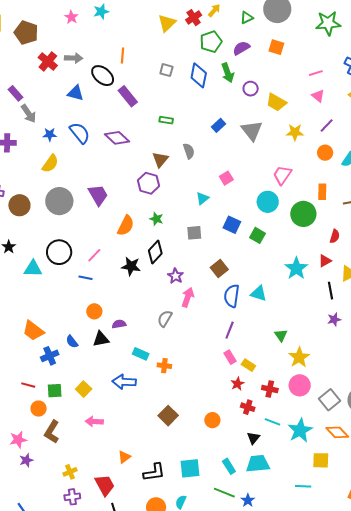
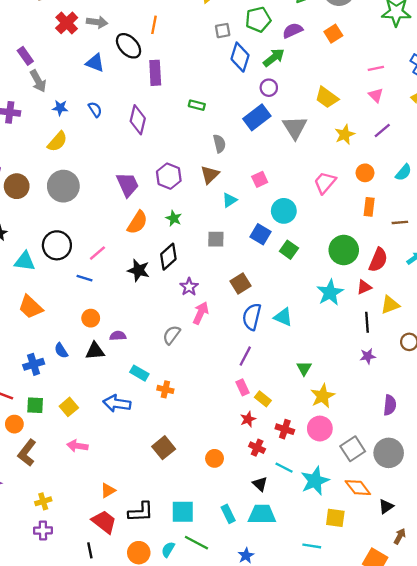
orange square: (276, 47) -> (333, 34), turned 35
gray square: (166, 70) -> (223, 31), moved, turned -32
green arrow: (228, 73) -> (274, 58), turned -114
purple circle: (251, 89) -> (269, 88), moved
purple rectangle: (128, 96) -> (155, 73), turned 30
blue rectangle: (218, 125) -> (257, 117), size x1.6
yellow star: (295, 132) -> (345, 135), turned -30
blue semicircle: (80, 133) -> (95, 109), size x0.6
purple diamond: (117, 138) -> (138, 120), turned 55
orange circle: (325, 153) -> (365, 173), moved
brown triangle: (160, 160) -> (210, 175), moved
purple trapezoid: (98, 195) -> (128, 185), moved
cyan circle: (268, 202) -> (284, 211), moved
green circle: (303, 214) -> (344, 250), moved
red semicircle: (335, 236) -> (378, 260), size x1.5
orange trapezoid: (33, 331) -> (31, 307), moved
black triangle: (253, 438) -> (260, 484), turned -32
red trapezoid: (105, 485) -> (104, 522), moved, turned -30
green line: (224, 493) -> (196, 543), moved

